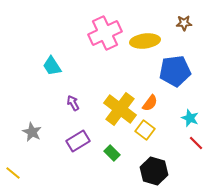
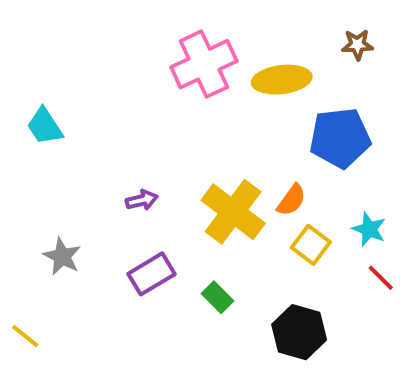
cyan trapezoid: (52, 66) -> (45, 126), moved
purple arrow: (73, 103) -> (142, 200), turned 105
yellow square: (145, 130) -> (311, 245), moved

